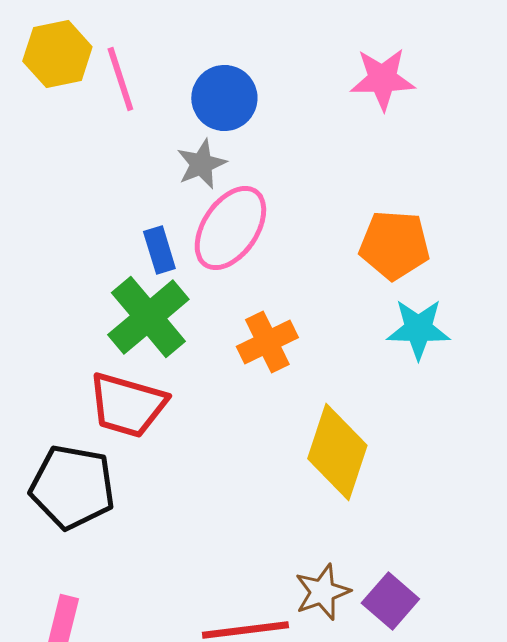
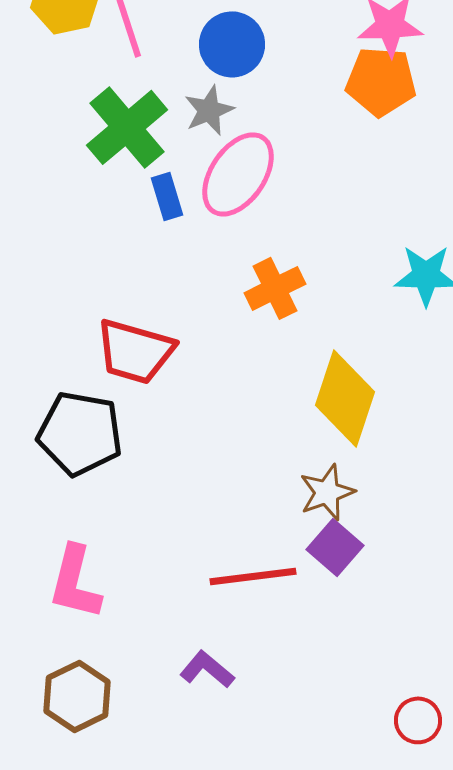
orange pentagon: (394, 245) -> (381, 81), moved
green cross: (148, 317) -> (127, 127), moved
brown star: (322, 592) -> (327, 492), moved
purple square: (390, 601) -> (335, 547), moved

